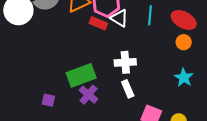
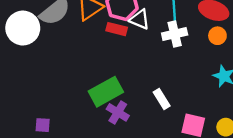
white cross: (125, 62) -> (175, 34), moved
purple square: (48, 100) -> (43, 125), moved

